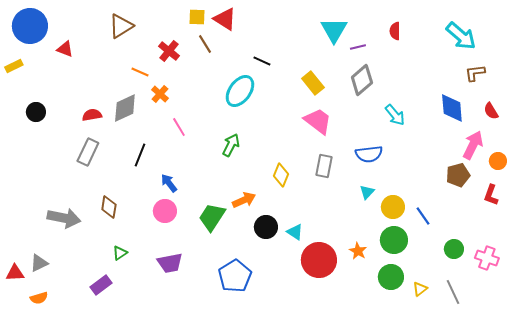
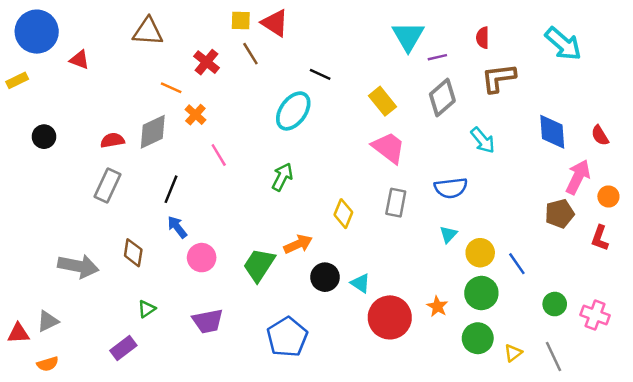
brown triangle: (121, 26) -> (148, 32), turned 36
brown L-shape: (475, 73) -> (498, 78), moved, size x1.4
blue arrow: (169, 183) -> (177, 227), moved

